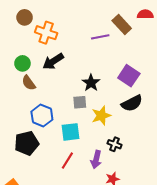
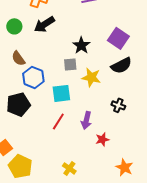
brown semicircle: (29, 83) -> (18, 58), moved
yellow star: (101, 116) -> (91, 77), turned 30
black cross: (115, 144) -> (118, 105), moved

